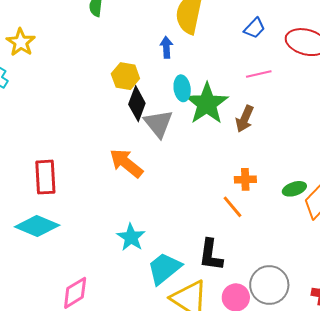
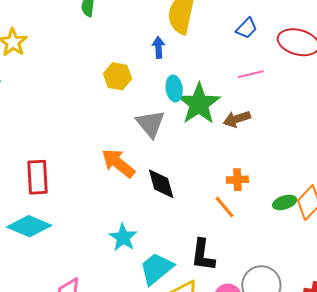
black diamond: (137, 104) -> (161, 184), moved, turned -36
brown arrow: (245, 119) -> (237, 119), turned 48
green ellipse: (294, 189) -> (285, 202), moved

